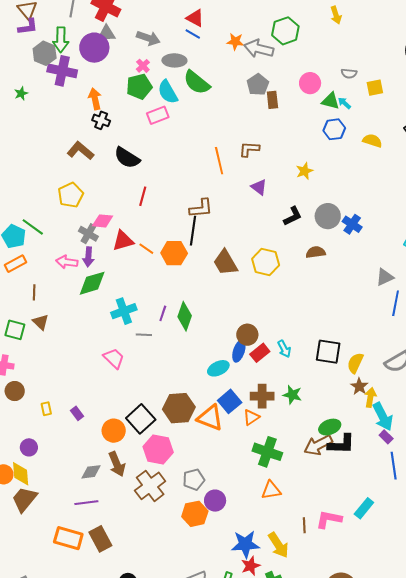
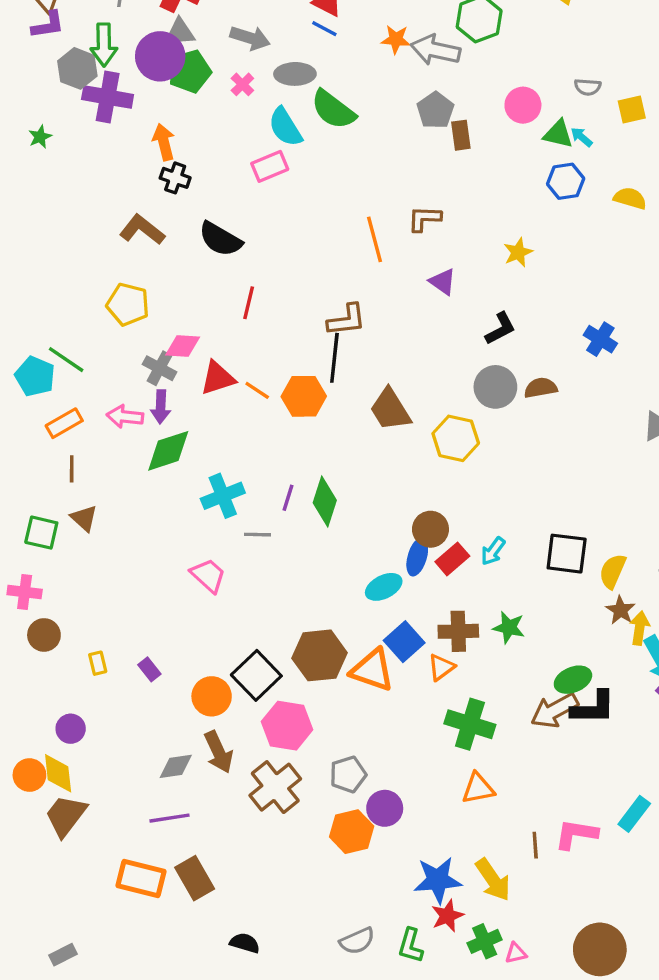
green pentagon: (139, 87) -> (190, 71), moved
yellow pentagon: (71, 195) -> (128, 304), turned -30
gray circle: (328, 216) -> (495, 387), moved
yellow hexagon: (266, 262) -> (456, 438), moved
orange rectangle: (16, 264) -> (64, 423), moved
cyan arrow: (284, 349) -> (493, 551), turned 66

